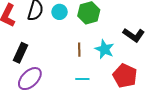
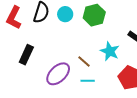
brown line: (79, 50) -> (84, 62), moved, turned -48
purple ellipse: (30, 79) -> (58, 74), moved

